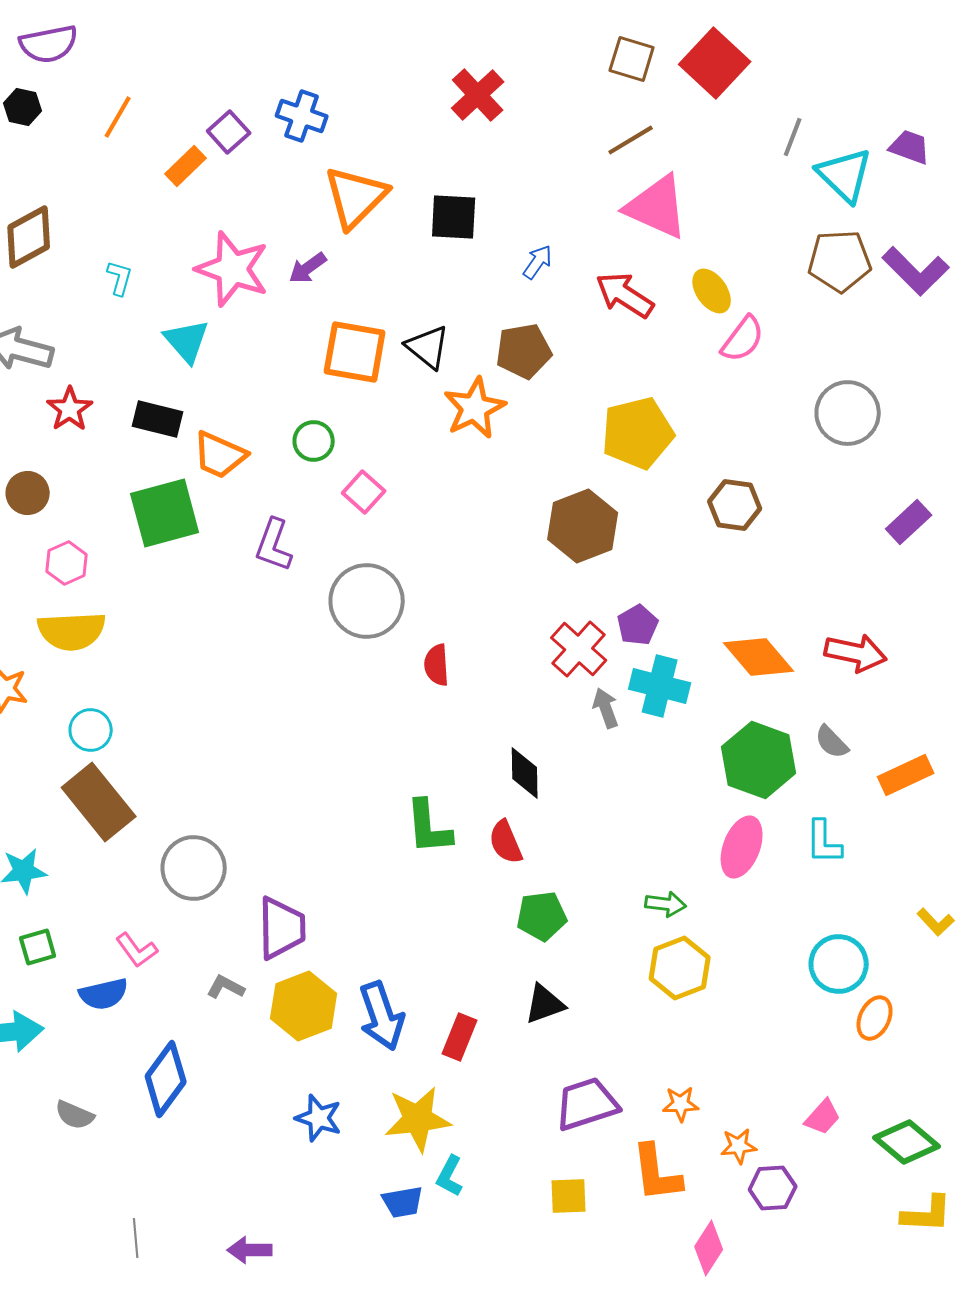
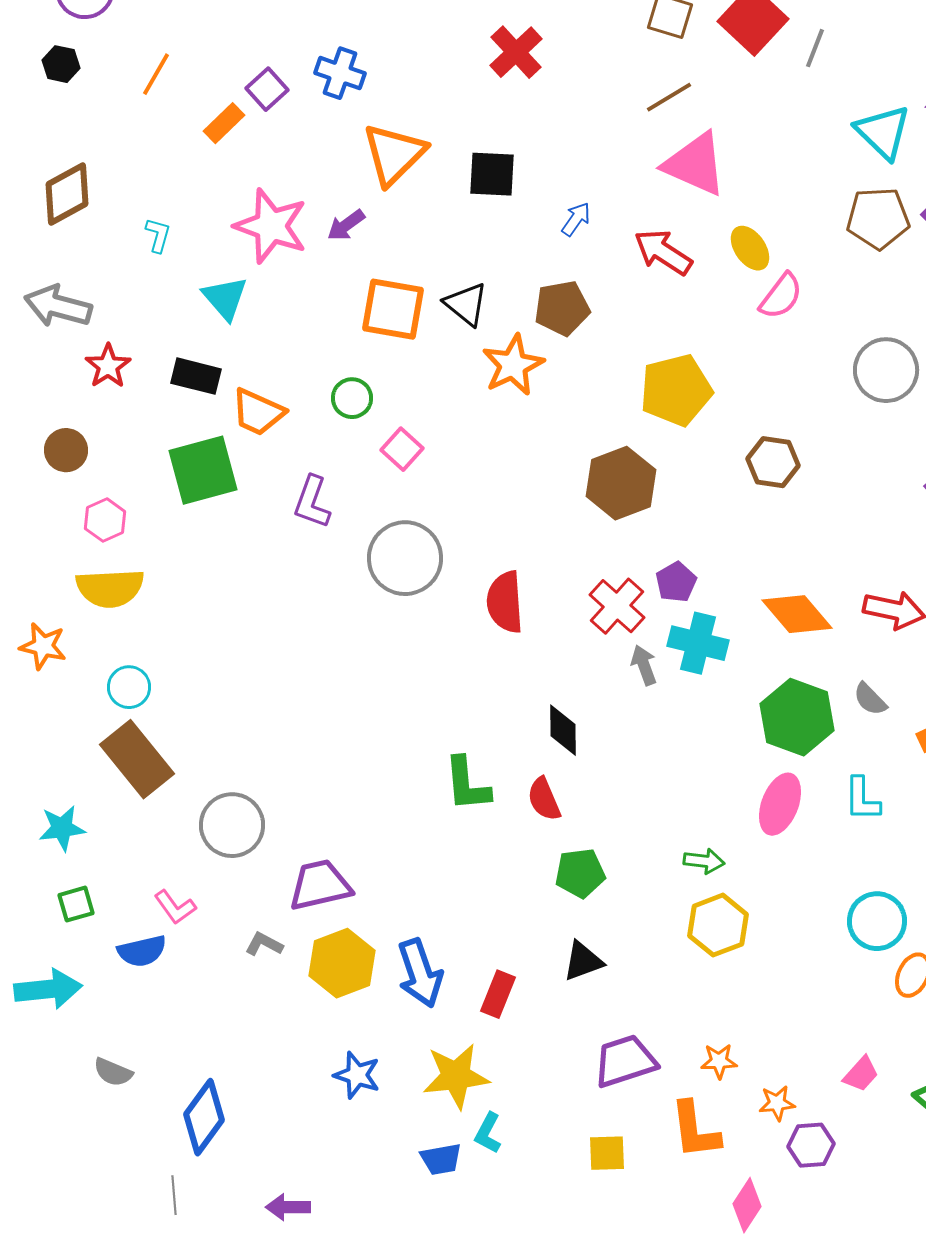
gray line: (793, 137) -> (815, 48), moved
red semicircle: (437, 665) -> (505, 602), moved, size x1.5
purple trapezoid: (282, 928) -> (320, 885), turned -102
blue diamond: (166, 1079) -> (204, 1117), moved

